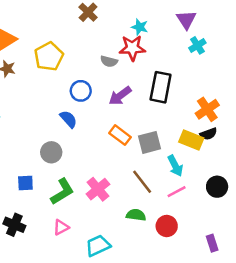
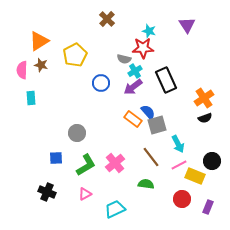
cyan cross: (197, 45) -> (135, 71), moved
black rectangle: (161, 87) -> (166, 80), turned -35
blue semicircle: (68, 119) -> (148, 112), moved
yellow rectangle: (191, 140) -> (195, 176), moved
red circle: (167, 226) -> (182, 199), moved
purple rectangle: (212, 243) -> (208, 207), turned 40

